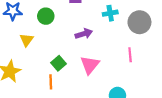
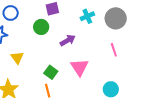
green circle: (46, 16) -> (41, 27), moved

